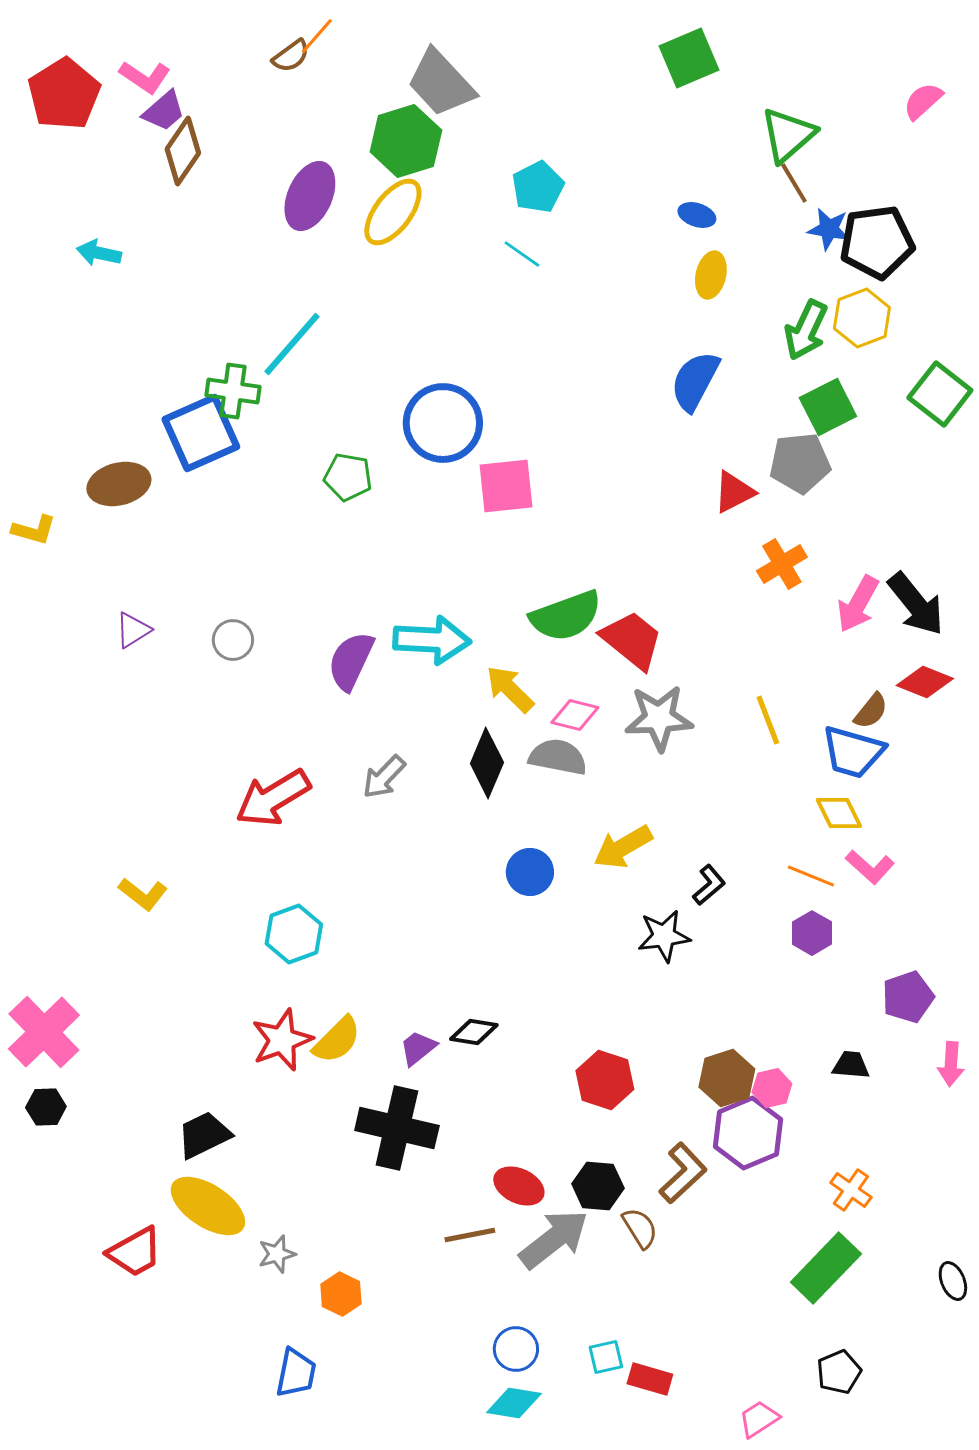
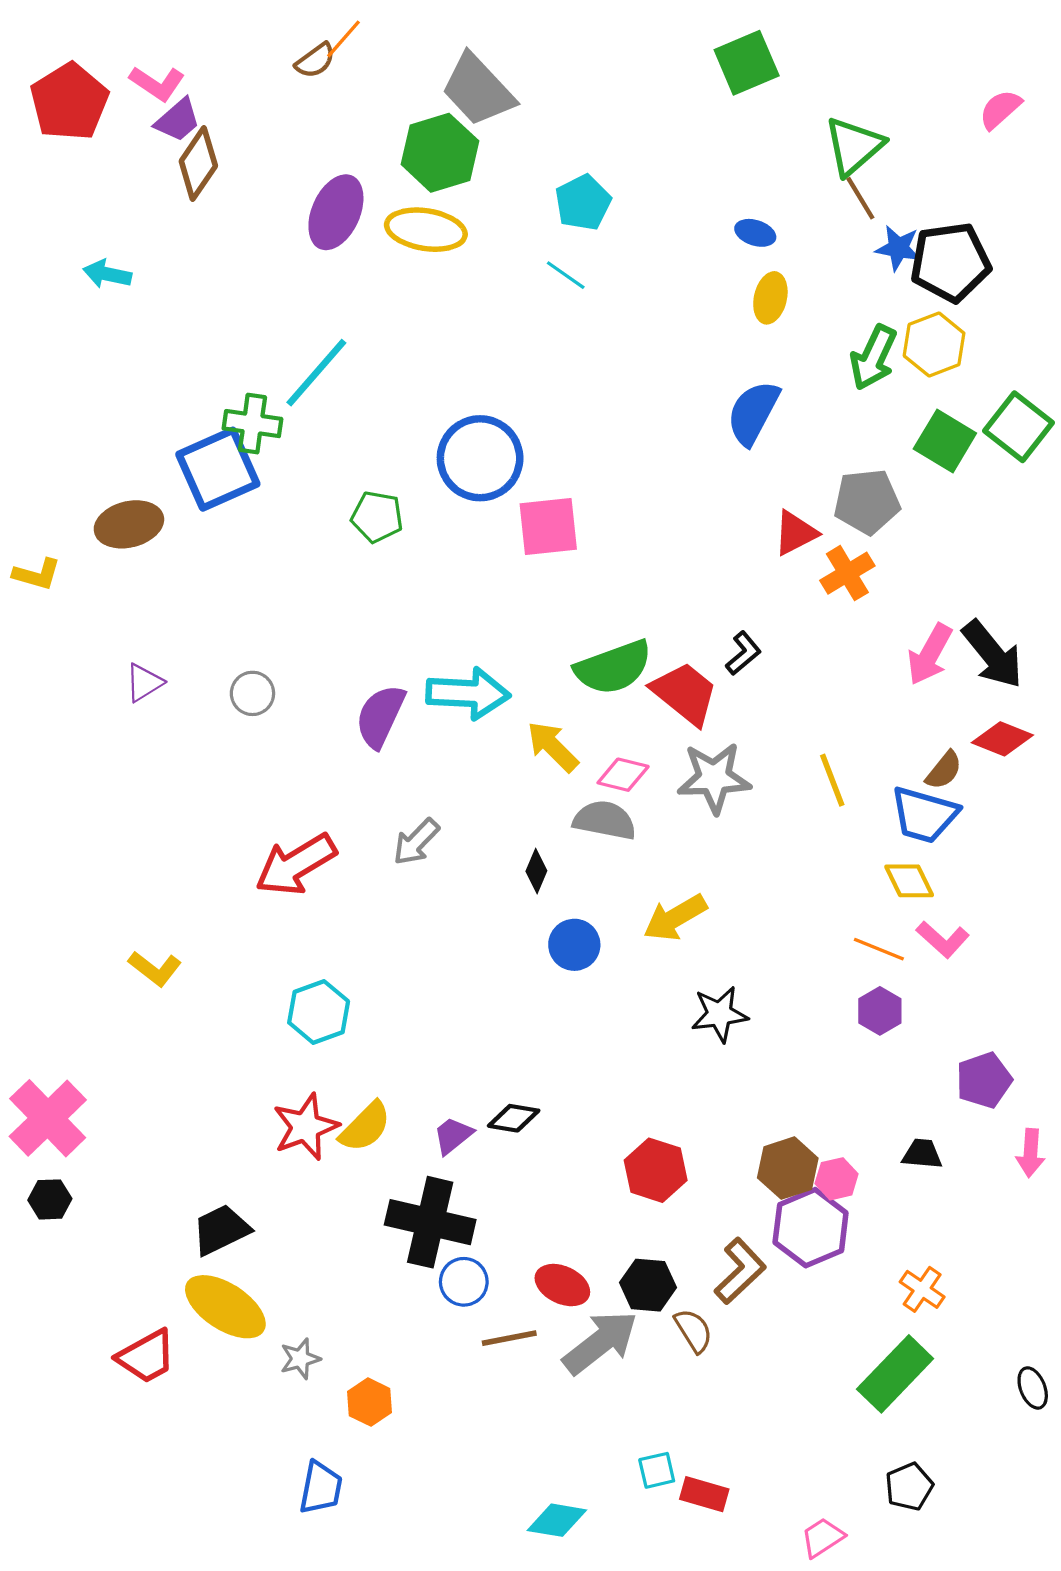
yellow ellipse: (393, 212) -> (426, 230), turned 62
green square: (828, 407) -> (945, 441), moved, turned -32
orange cross: (782, 564) -> (847, 573), moved
black diamond: (487, 763) -> (536, 871), moved, size x0.6
black L-shape: (709, 885) -> (743, 653), moved
blue circle: (516, 1349) -> (464, 1282), moved

